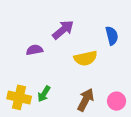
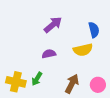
purple semicircle: (34, 50) -> (49, 54), moved
yellow semicircle: (86, 58) -> (83, 50), moved

